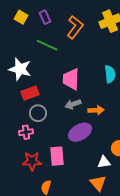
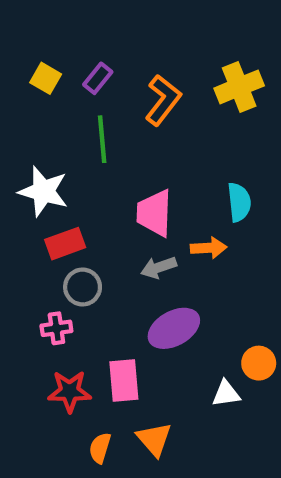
purple rectangle: (45, 17) -> (98, 78), turned 64
green line: (47, 45) -> (102, 139), turned 60
orange arrow: (96, 110) -> (209, 248), moved
orange triangle: (98, 183) -> (154, 439), moved

